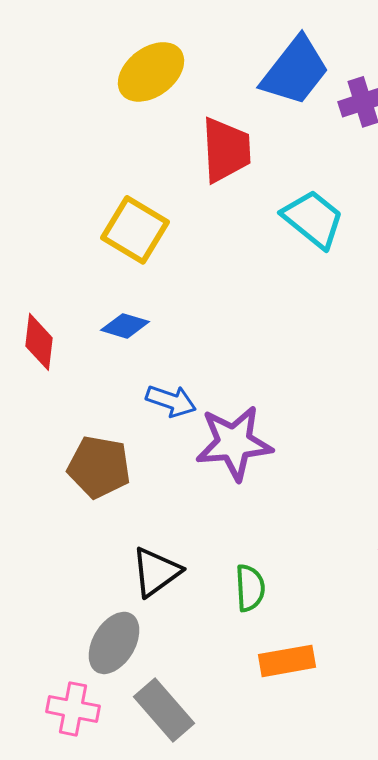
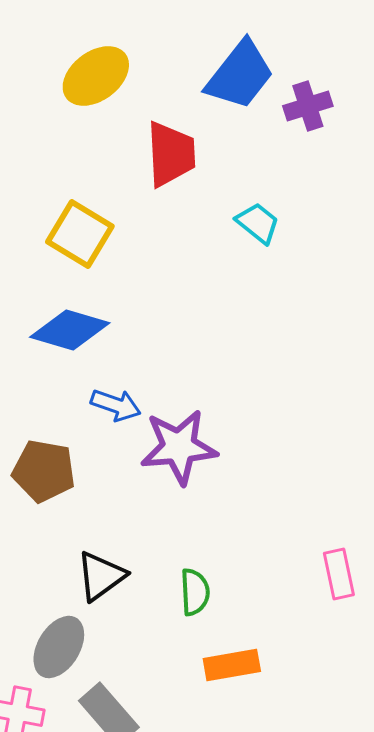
cyan trapezoid: (313, 219) -> (258, 223), size x0.7
blue diamond: (125, 326) -> (70, 330), size x1.6

